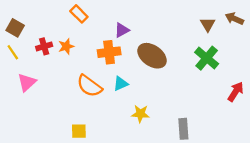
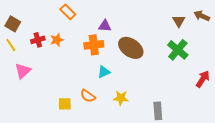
purple triangle: (122, 30) -> (105, 26), turned 32
orange semicircle: (89, 86) -> (88, 96), moved, size x0.7
yellow square: (79, 131) -> (65, 104), moved

